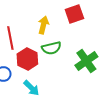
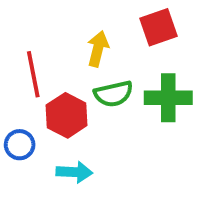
green cross: (86, 61) -> (168, 98), moved, turned 35
cyan arrow: (31, 88) -> (74, 172), turned -42

